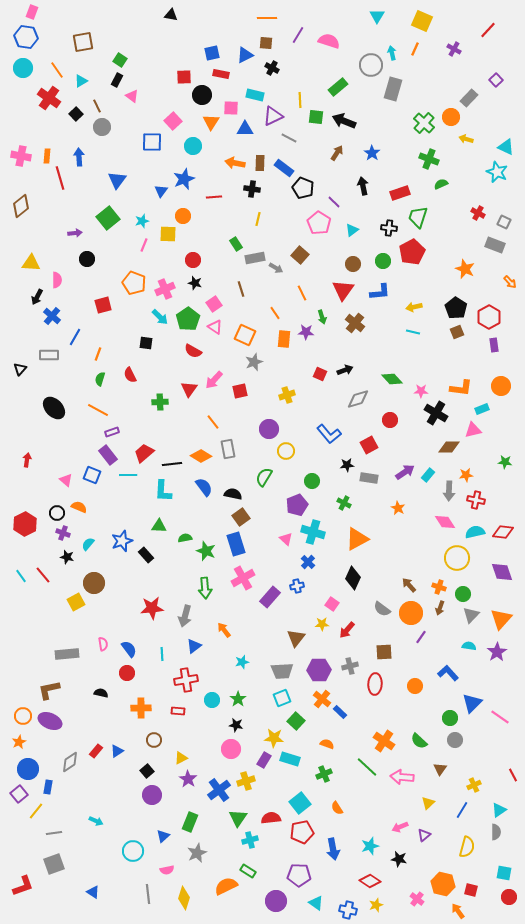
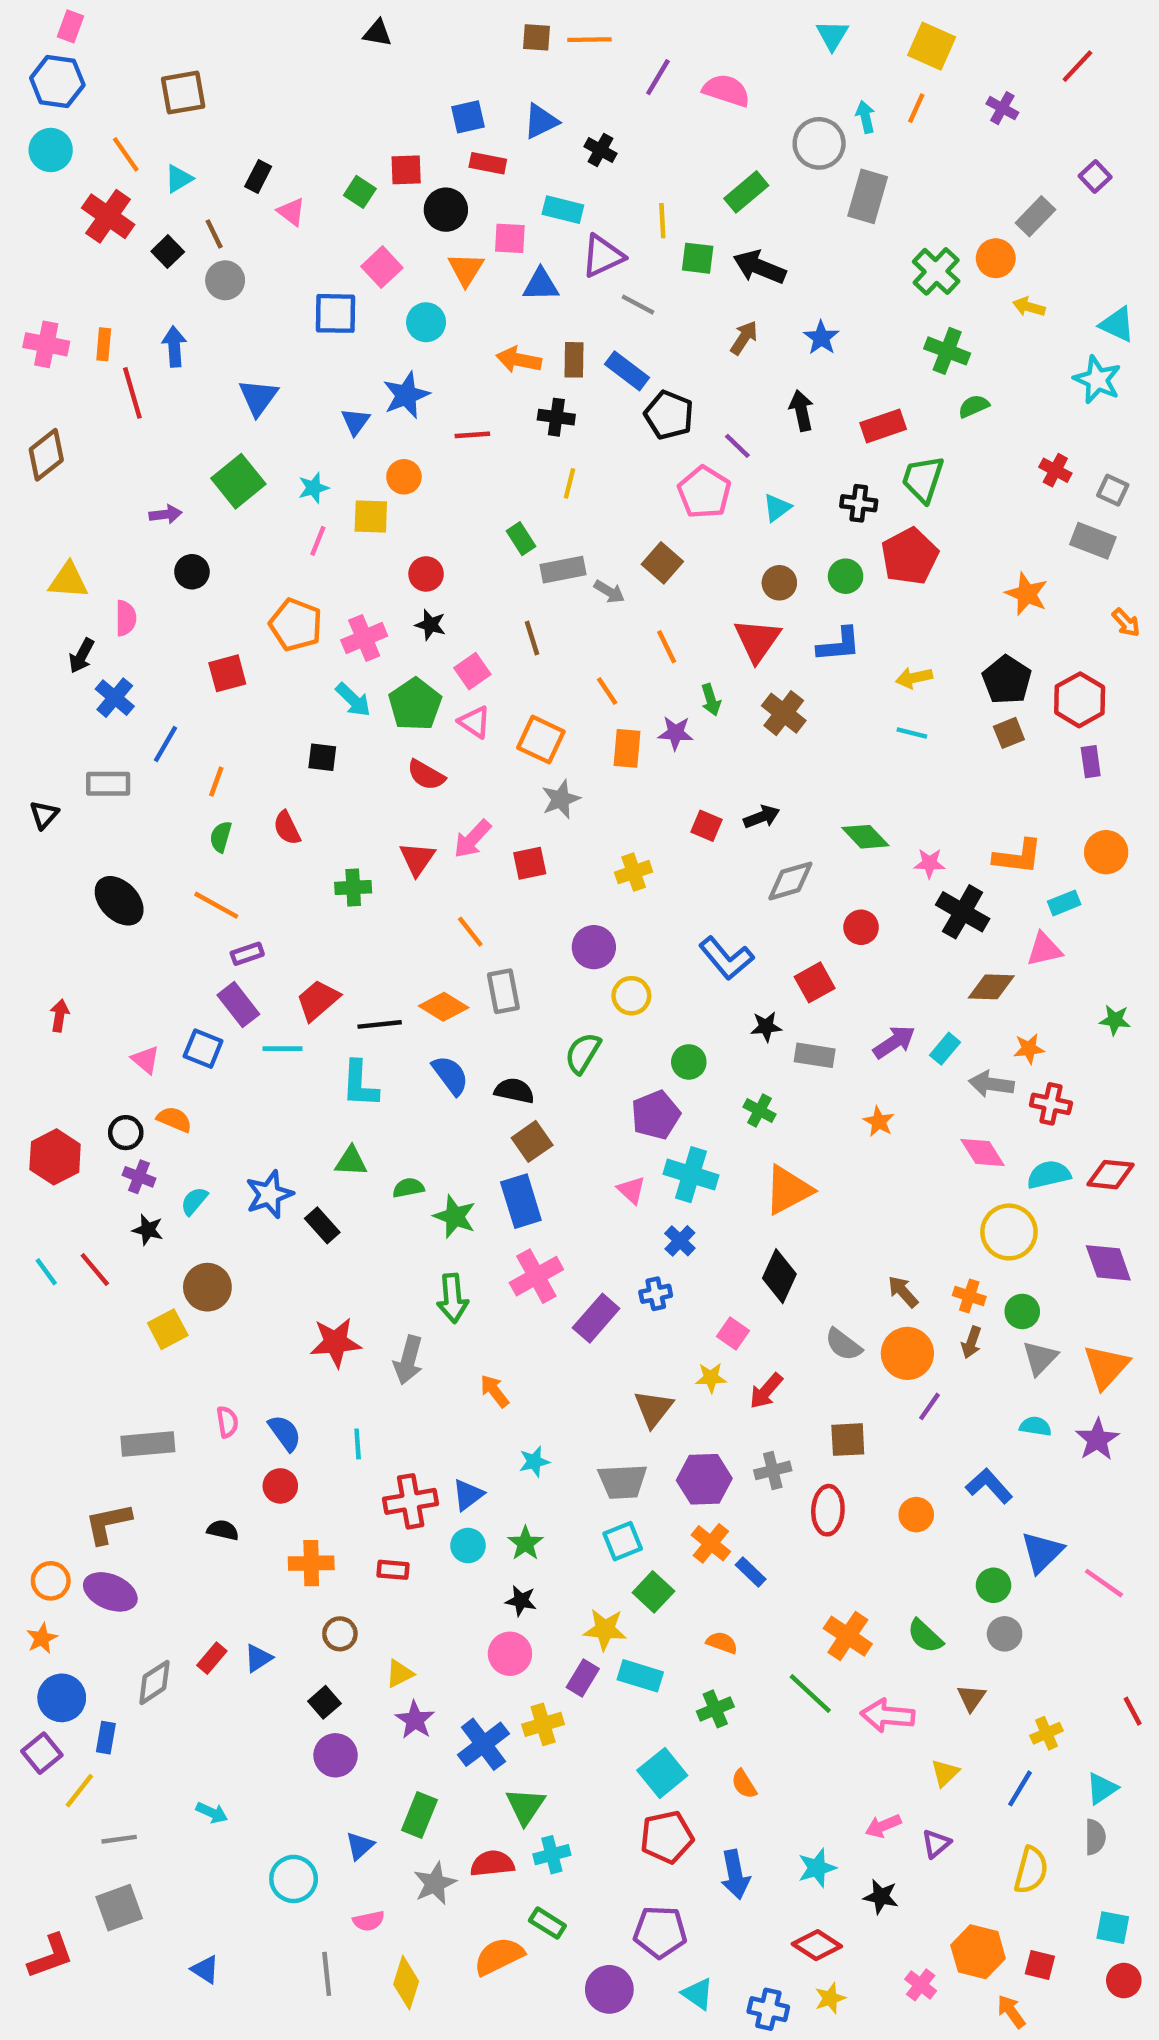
brown square: (266, 43) -> (536, 37), moved
green square: (120, 60) -> (360, 192), moved
gray arrow: (449, 491) -> (991, 1084), turned 96
blue triangle: (194, 646) -> (468, 1495), moved
red semicircle: (271, 818) -> (492, 1863), moved

